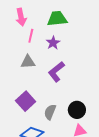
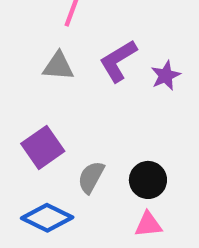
purple star: (53, 43) -> (166, 76), moved
purple L-shape: (56, 72) -> (118, 61), moved

